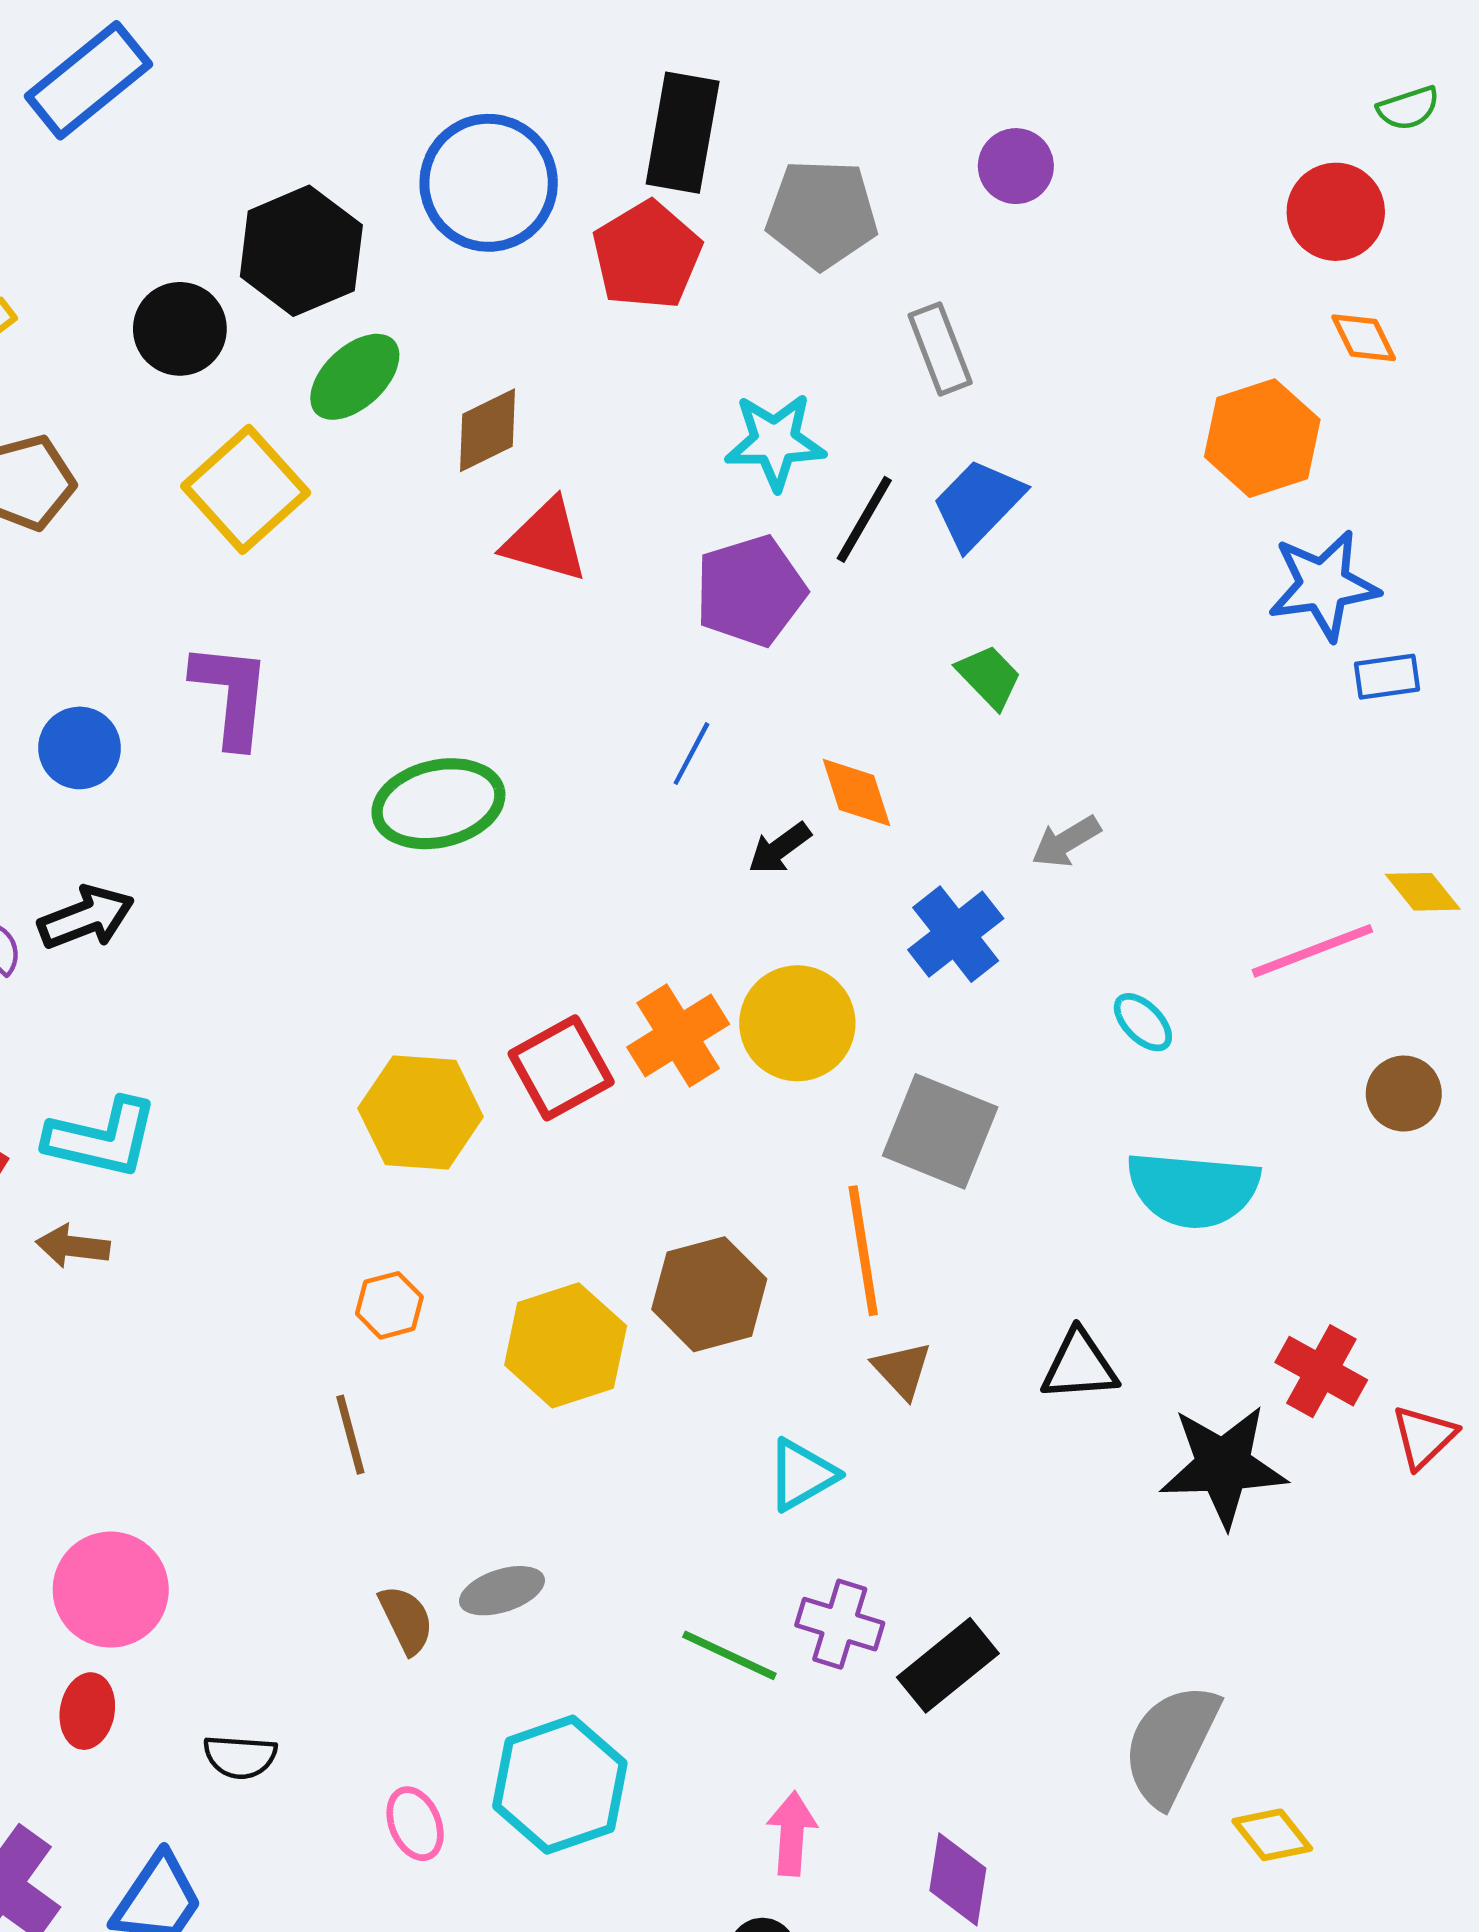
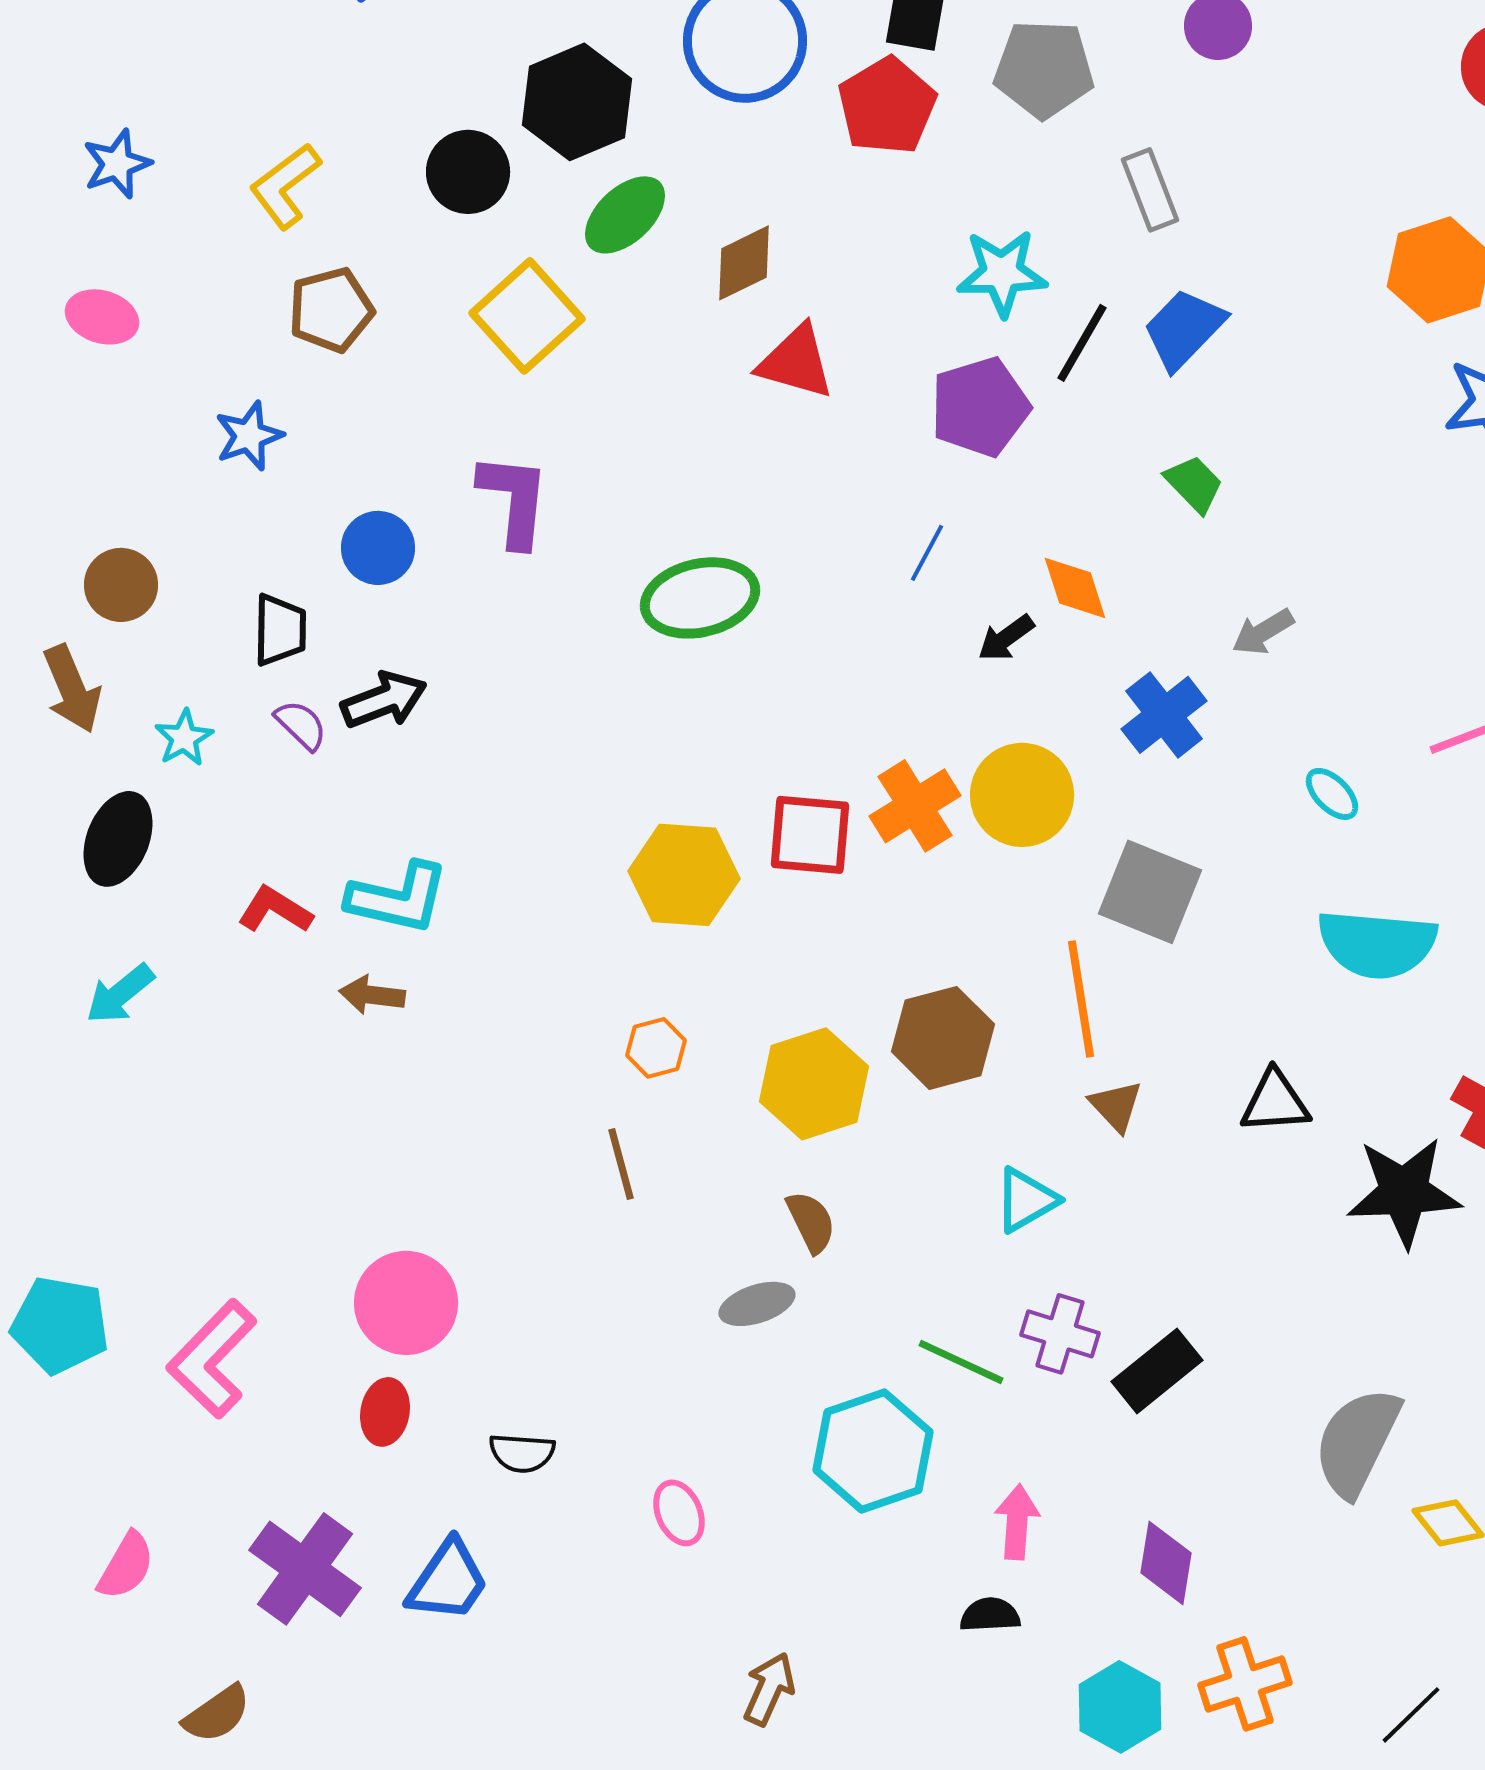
red square: (561, 1068) -> (810, 835), turned 34
brown semicircle: (406, 1620) -> (811, 1222), moved
cyan hexagon: (560, 1785) -> (873, 1451), moved

